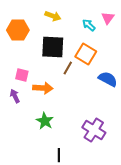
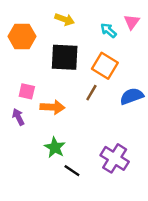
brown line: (68, 68) -> (91, 93), moved
blue semicircle: (108, 79) -> (132, 96), turned -48
black line: (59, 155) -> (72, 171), moved, turned -56

